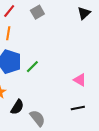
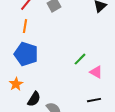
green line: (32, 67) -> (80, 59), moved

